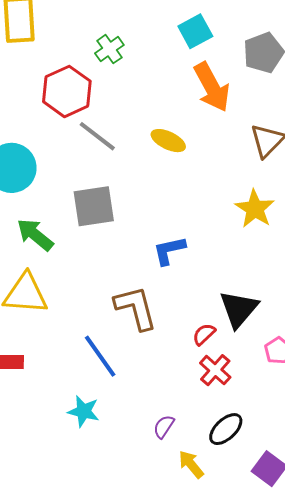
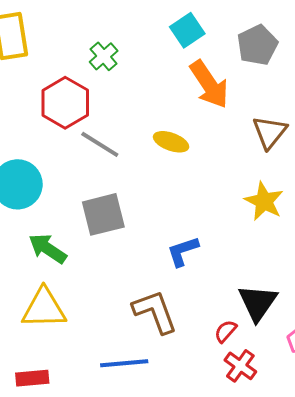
blue line: (100, 356) -> (124, 363), turned -54

